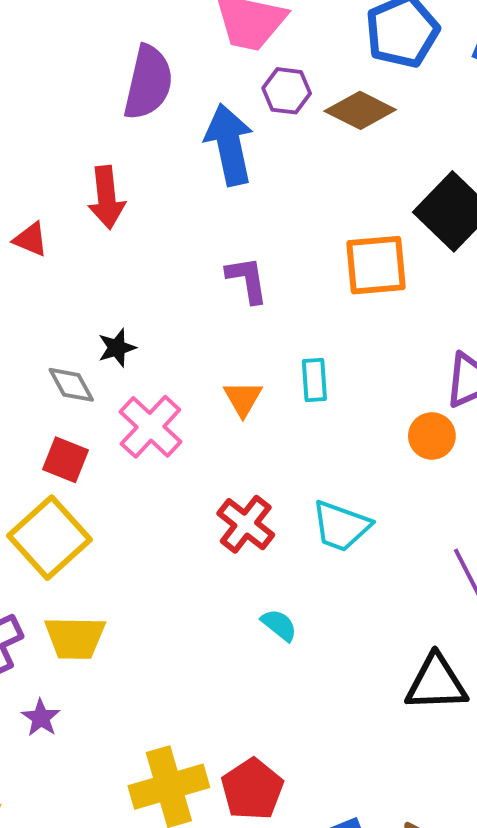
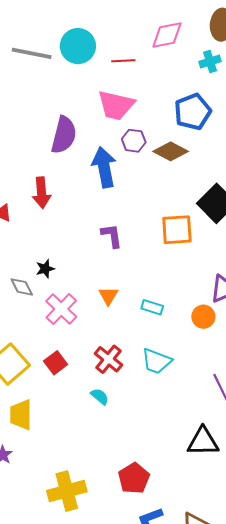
cyan rectangle: (314, 380) -> (152, 307), moved, turned -70
red square: (66, 460) -> (56, 363), moved, turned 30
cyan semicircle: (279, 625) -> (100, 396), moved
yellow trapezoid: (75, 638) -> (21, 415), turned 88
red pentagon: (252, 789) -> (134, 478), moved

